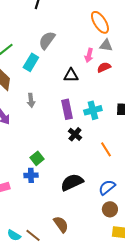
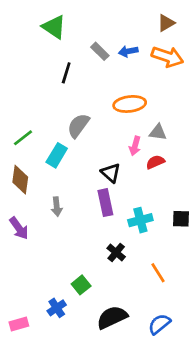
orange ellipse: (100, 22) -> (130, 104), moved, turned -65
black triangle: (71, 75) -> (111, 173), turned 42
purple rectangle: (67, 109) -> (105, 203), moved
green square: (37, 158) -> (81, 285), moved
blue cross: (31, 175) -> (57, 308), turned -32

